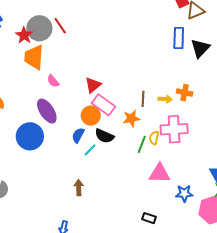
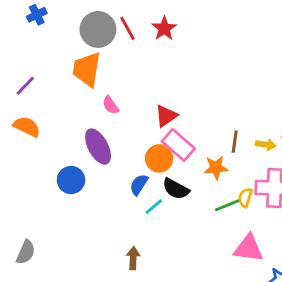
red star: (24, 35) -> (164, 28), moved
blue circle: (30, 136) -> (71, 180), size x0.7
green line: (142, 144) -> (227, 205), turned 42

